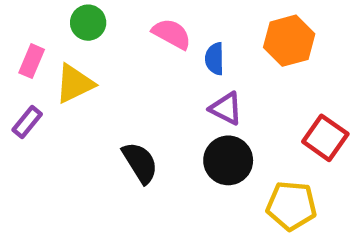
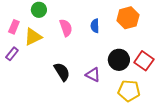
pink semicircle: (172, 34) -> (66, 28), moved, turned 42
purple triangle: (226, 108) -> (93, 75), moved
black circle: (228, 160) -> (119, 60), moved

